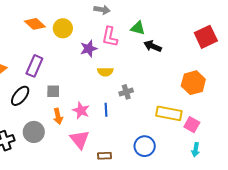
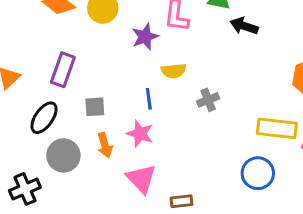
blue line: (106, 110) -> (149, 99), moved
gray circle: (34, 132) -> (63, 155), moved
blue circle: (145, 146) -> (258, 173), moved

